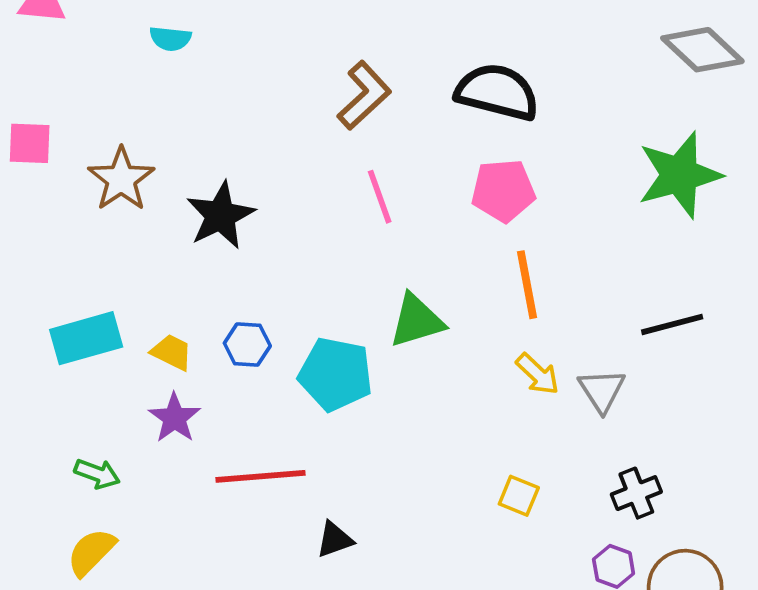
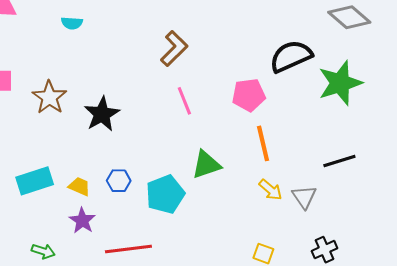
black semicircle: (497, 92) -> (291, 56), moved, turned -36
cyan pentagon: (336, 374) -> (165, 194), turned -30

